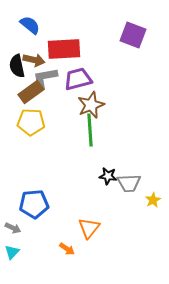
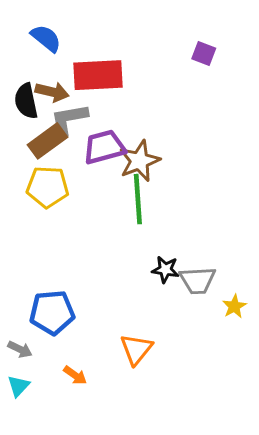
purple square: (133, 35) -> (204, 54), size x0.6
purple trapezoid: (78, 79) -> (104, 147), moved
orange arrow: (67, 249) -> (75, 375), moved

